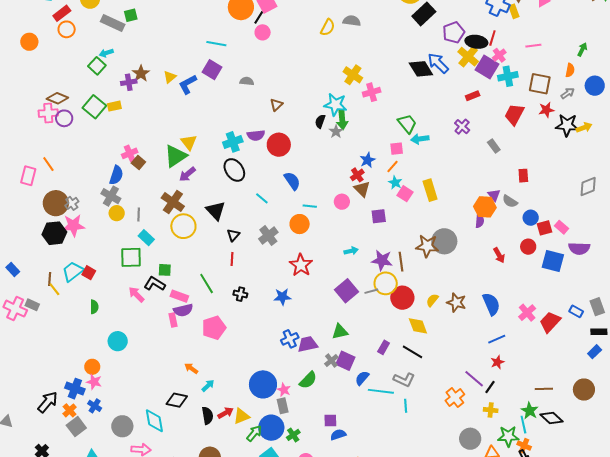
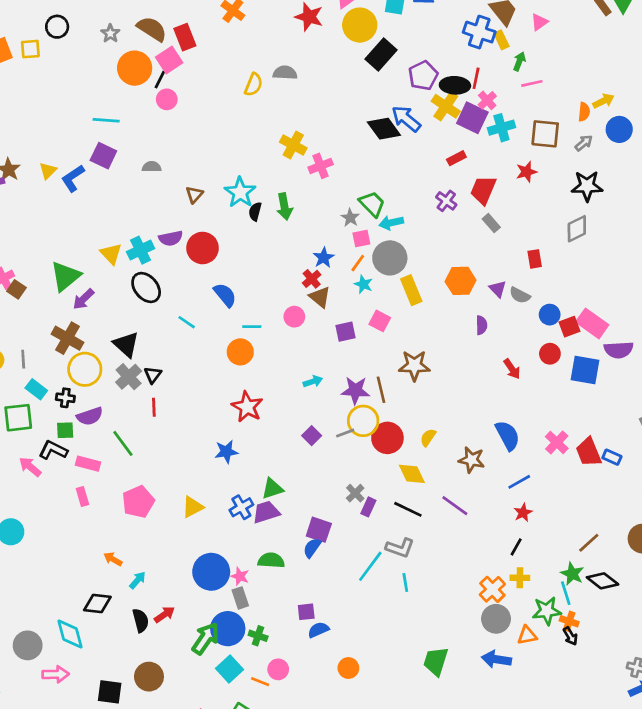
green arrow: (582, 49) -> (519, 61), moved
cyan star: (335, 105) -> (240, 192), moved, turned 30
red star: (546, 110) -> (526, 172), moved
red trapezoid: (514, 114) -> (483, 190), moved
yellow arrow: (584, 127) -> (603, 101), moved
gray star: (336, 132) -> (350, 218), moved
yellow triangle: (189, 142) -> (111, 254), moved
gray diamond: (588, 187) -> (577, 229), moved
pink square: (405, 194) -> (380, 321), moved
orange hexagon: (485, 207) -> (461, 281), moved
pink rectangle: (562, 227) -> (592, 323), size x1.6
gray cross: (268, 236) -> (129, 377), moved
gray circle: (444, 241) -> (390, 258), moved
purple square: (346, 291) -> (312, 436), size x0.6
black cross: (240, 294) -> (65, 398), moved
brown star: (456, 302) -> (472, 460), moved
purple semicircle: (183, 310) -> (90, 416), moved
blue rectangle: (576, 311) -> (612, 457), moved
red trapezoid: (550, 322) -> (589, 452), turned -60
green triangle: (340, 332) -> (272, 489), moved
gray cross: (331, 361) -> (355, 493), moved
blue semicircle: (362, 378) -> (312, 548), moved
purple line: (474, 379) -> (455, 506), moved
green semicircle: (308, 380) -> (271, 560), turned -126
brown line: (544, 389) -> (589, 543), turned -36
cyan line: (381, 391) -> (370, 566), turned -55
orange cross: (455, 397) -> (492, 589), moved
yellow triangle: (241, 416) -> (193, 507), moved
green arrow: (254, 433) -> (206, 638), size x1.4
green cross: (293, 435) -> (258, 636), turned -32

